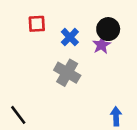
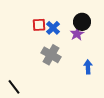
red square: (37, 24) -> (39, 25), moved
blue arrow: (116, 116) -> (88, 67), moved

